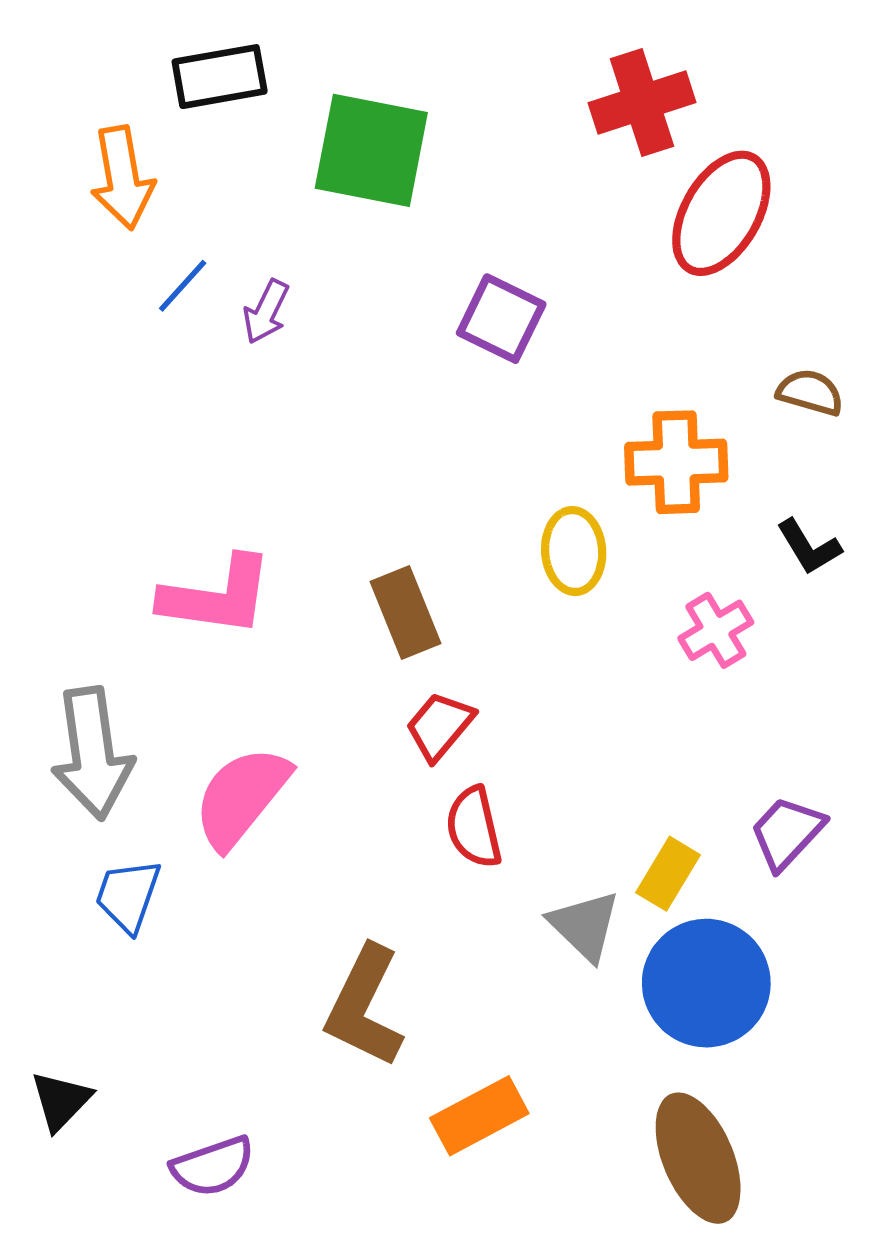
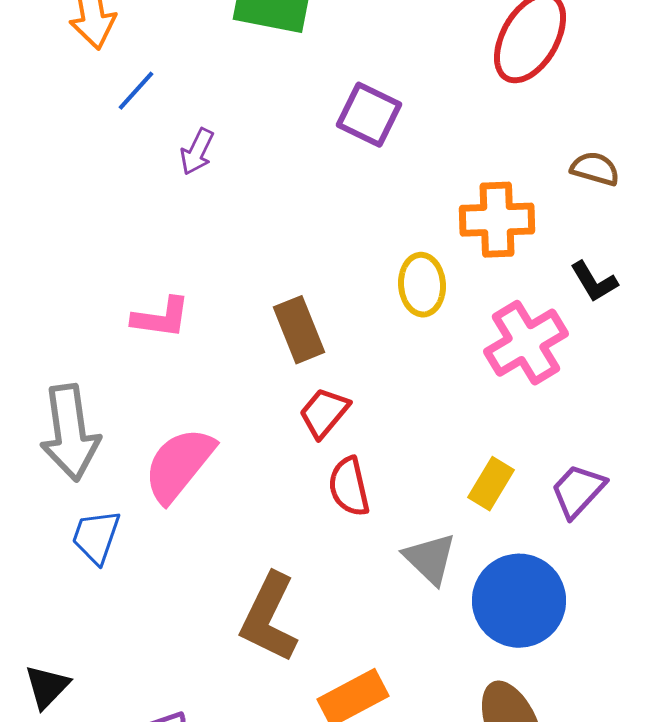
purple arrow: (266, 312) -> (197, 152), moved
pink L-shape: (217, 596) -> (161, 318), size x0.7
pink cross: (716, 630) -> (526, 343), size x1.5
yellow rectangle: (668, 874) -> (491, 484), moved

